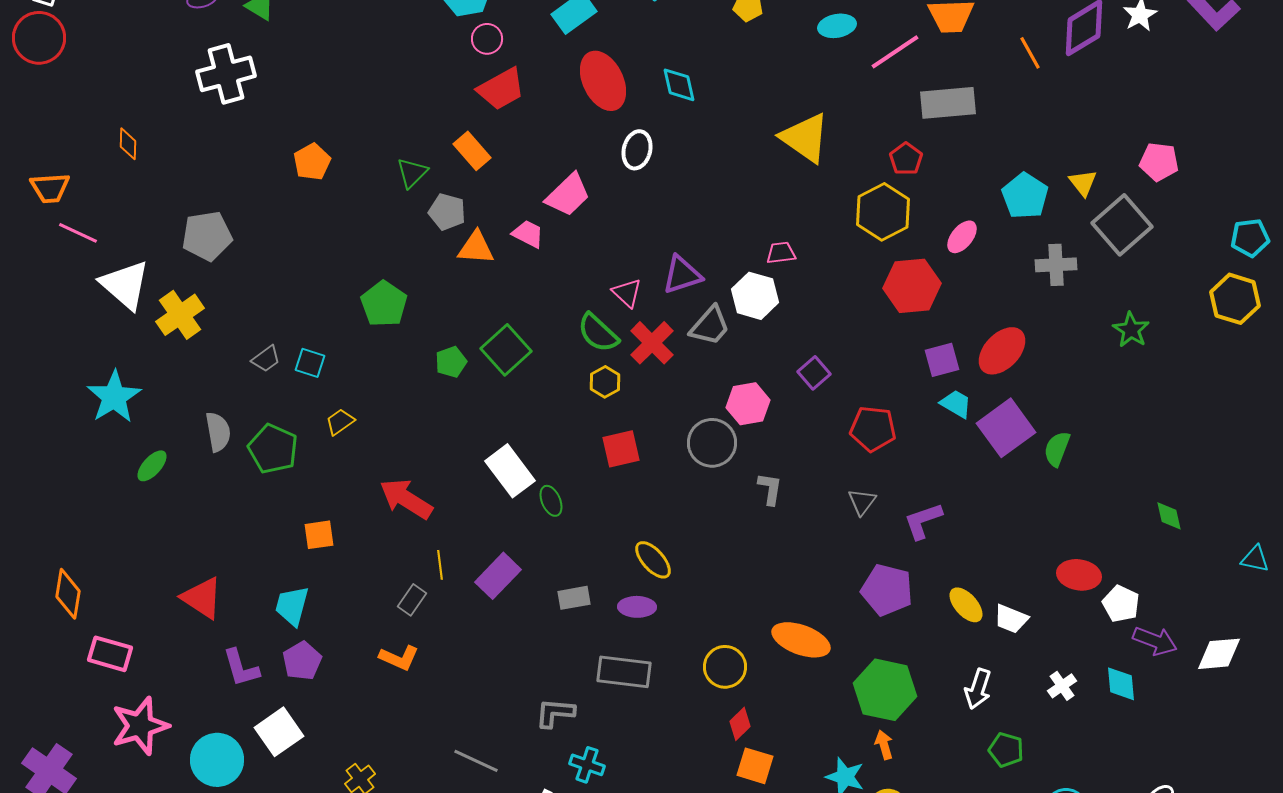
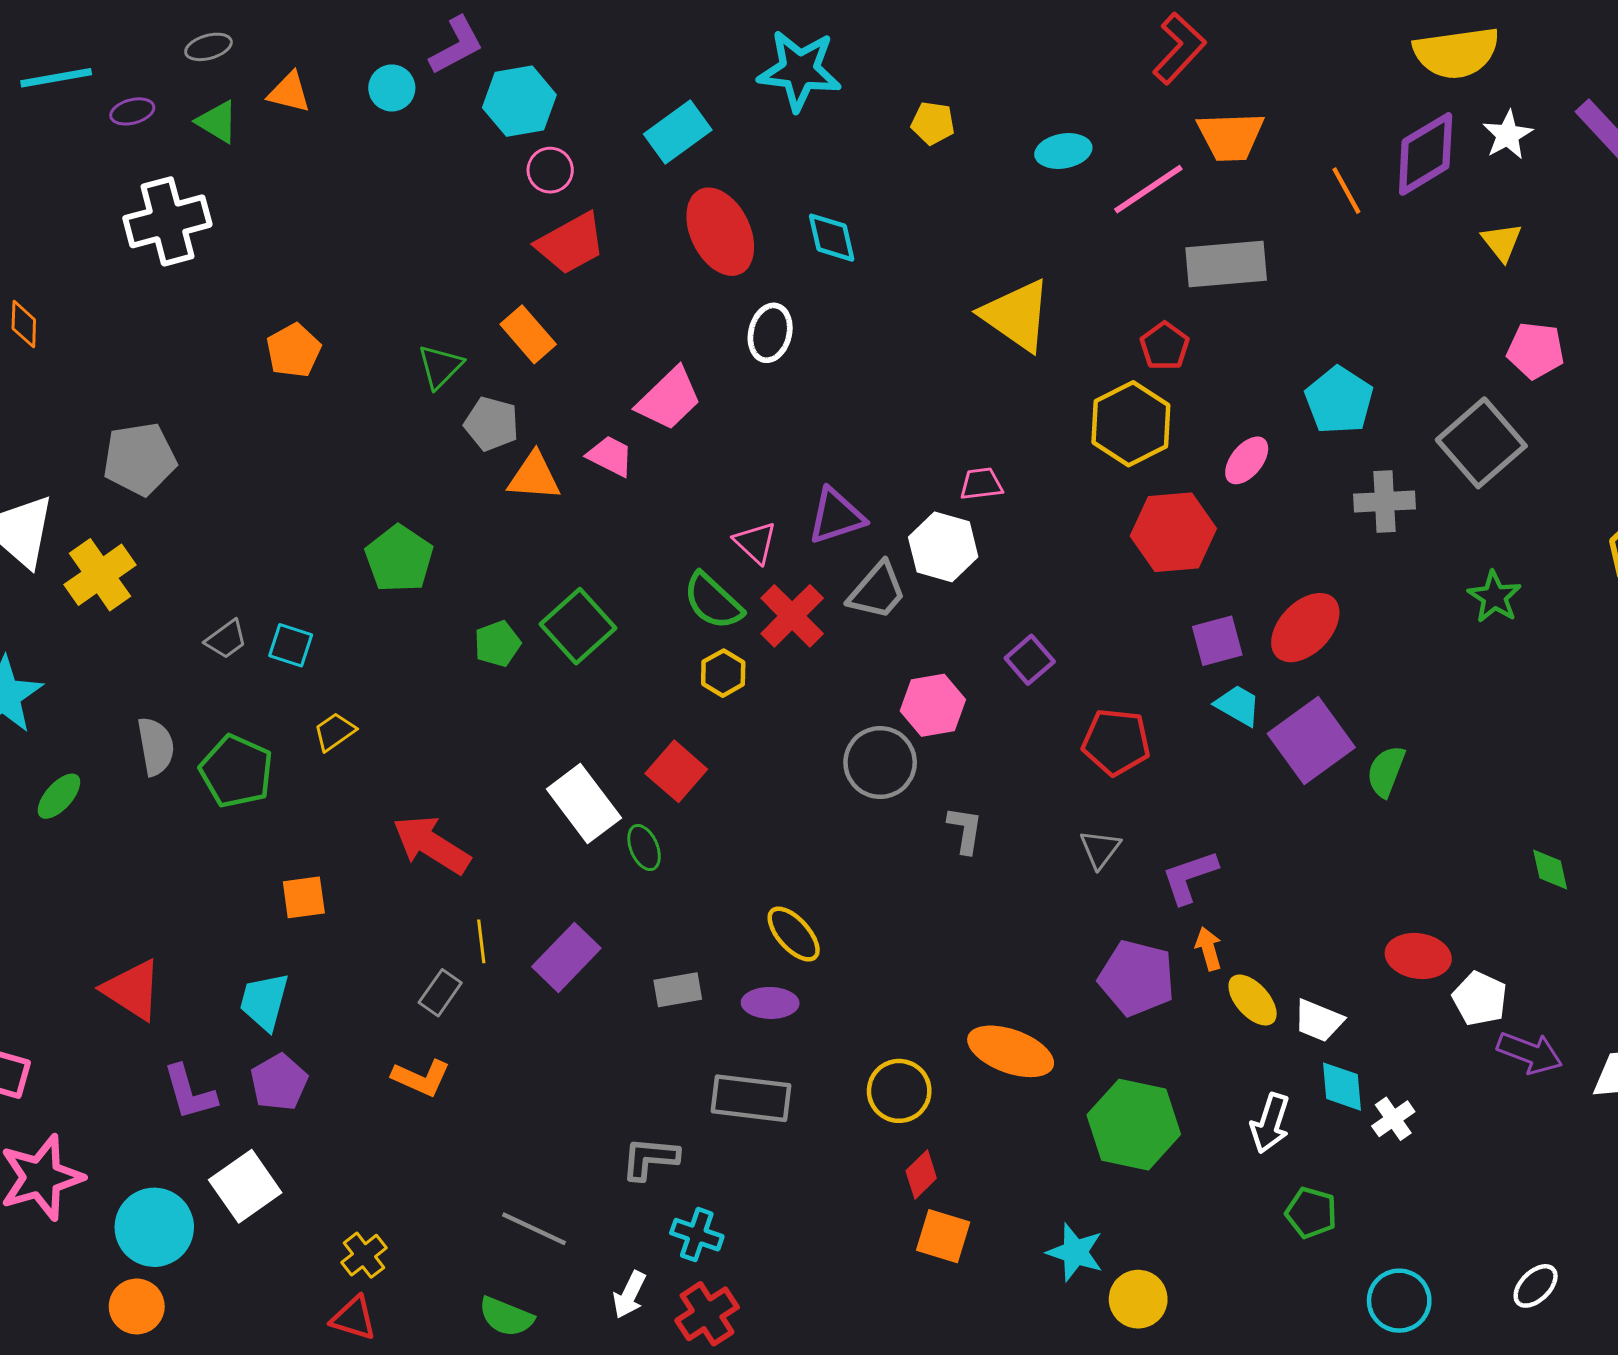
yellow triangle: (1083, 183) -> (1502, 242), moved
red square: (621, 449) -> (676, 771), moved, turned -36
cyan diamond: (1121, 684) -> (1342, 1087), moved
orange arrow: (884, 745) -> (1209, 949), moved

